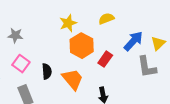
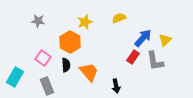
gray star: (15, 35) -> (38, 21), moved
orange hexagon: (82, 46) -> (70, 42), moved
red rectangle: (105, 59) -> (133, 57), moved

